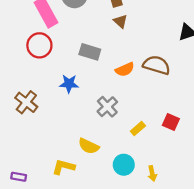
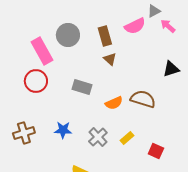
blue star: (69, 84) -> (63, 130), moved
brown cross: (26, 102) -> (24, 133), turned 35
yellow rectangle: (138, 129) -> (127, 138), moved

